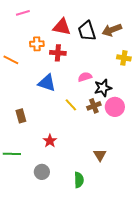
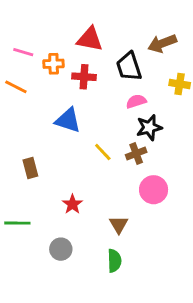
pink line: (23, 13) -> (23, 52), moved, turned 32
black trapezoid: (87, 31) -> (129, 67), moved
pink semicircle: (85, 77) -> (136, 101), moved
pink circle: (115, 107) -> (154, 190), moved
brown triangle: (100, 155) -> (119, 224), moved

